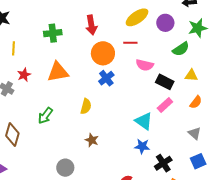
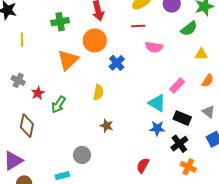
orange circle: (103, 53) -> (95, 40), moved
orange triangle: (58, 72) -> (68, 60), turned -30
red star: (24, 75) -> (38, 93), moved
black rectangle: (165, 82) -> (182, 118), moved

